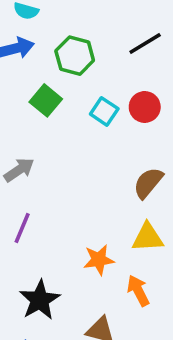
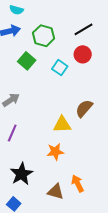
red circle: (145, 107) -> (83, 54), moved
yellow triangle: (148, 238) -> (62, 125), moved
orange arrow: (138, 291) -> (78, 183), moved

